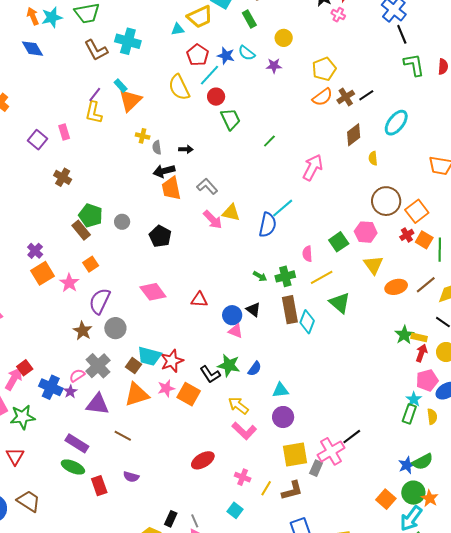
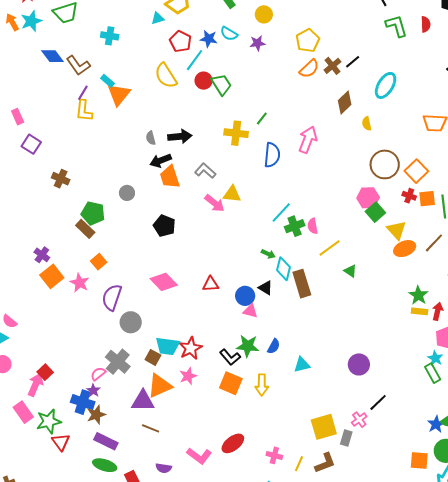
cyan cross: (128, 41) -> (110, 36), size x0.7
blue diamond: (32, 49) -> (53, 56), moved
brown L-shape: (96, 50) -> (78, 65), moved
green trapezoid: (230, 119) -> (221, 84), moved
pink rectangle: (64, 132) -> (18, 117), moved
yellow cross: (143, 136) -> (236, 133), moved, size x1.6
black arrow: (186, 149) -> (180, 136), size x1.6
cyan line: (283, 208) -> (281, 213), moved
gray circle: (122, 222) -> (127, 193), moved
blue semicircle: (268, 225) -> (272, 155), moved
red cross: (407, 235) -> (409, 196), turned -32
orange square: (424, 240) -> (427, 199), turned -30
green square: (339, 242) -> (375, 212), moved
yellow triangle: (373, 265) -> (396, 230), moved
green cross: (285, 276) -> (295, 226), moved
green triangle: (340, 303) -> (350, 271), size x0.6
cyan diamond: (307, 322) -> (283, 269), moved
brown star: (83, 331) -> (96, 415), moved, turned 30
yellow rectangle: (419, 337) -> (420, 311), moved
blue cross: (51, 387) -> (83, 402), moved
orange square: (189, 394) -> (231, 383), moved
purple triangle: (98, 404) -> (143, 401), moved
yellow arrow: (238, 405) -> (262, 385), turned -120
green rectangle: (409, 414) -> (433, 373), turned -42
purple circle: (283, 417) -> (359, 364), moved
pink L-shape: (244, 431) -> (199, 456), moved
pink cross: (331, 451) -> (359, 420), size x0.6
red triangle: (15, 456) -> (61, 442), moved
orange square: (386, 499) -> (419, 461), turned -30

